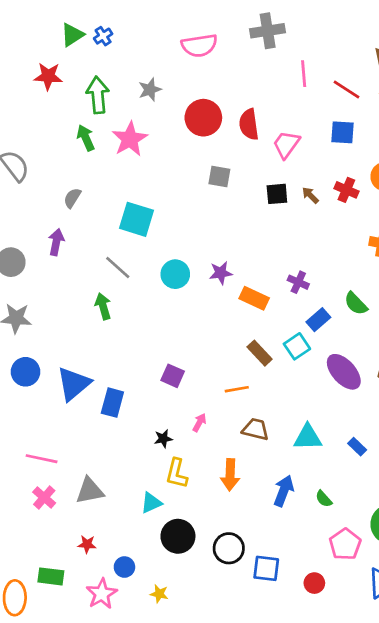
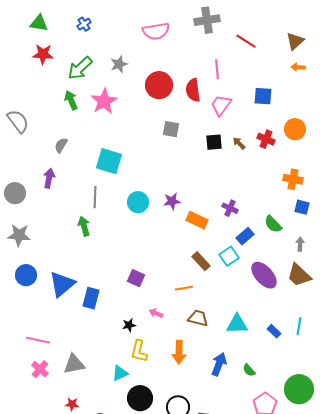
green triangle: (72, 35) -> (39, 23), moved, turned 42
pink line: (304, 74) -> (217, 69), moved
red line: (346, 90) -> (246, 41), moved
green arrow: (98, 95) -> (80, 68), turned -128
gray line: (118, 267) -> (95, 197), turned 50
pink arrow: (199, 423) -> (156, 313), turned -96

